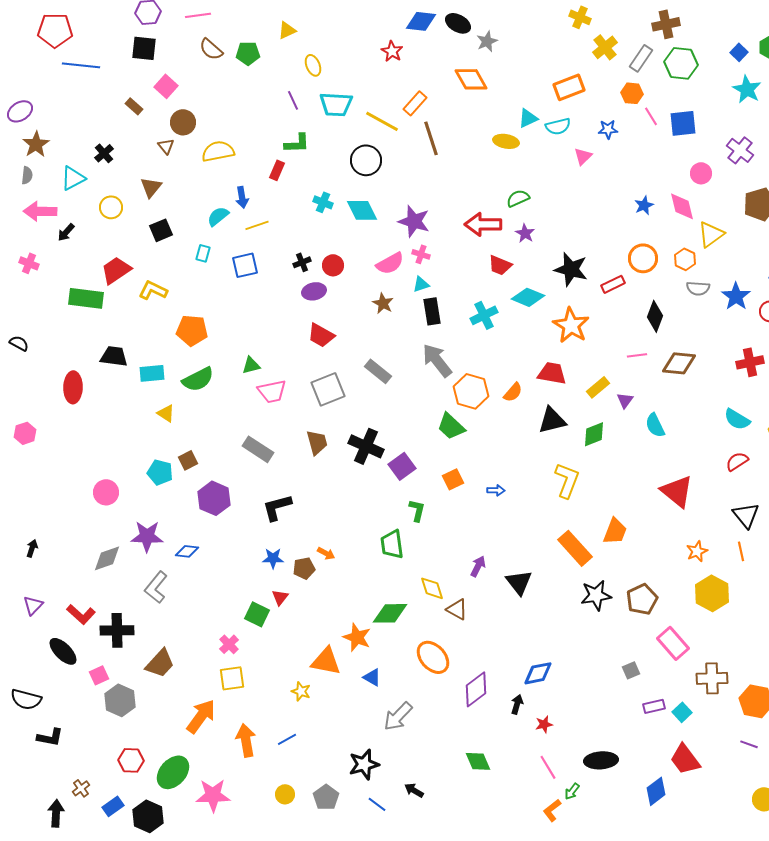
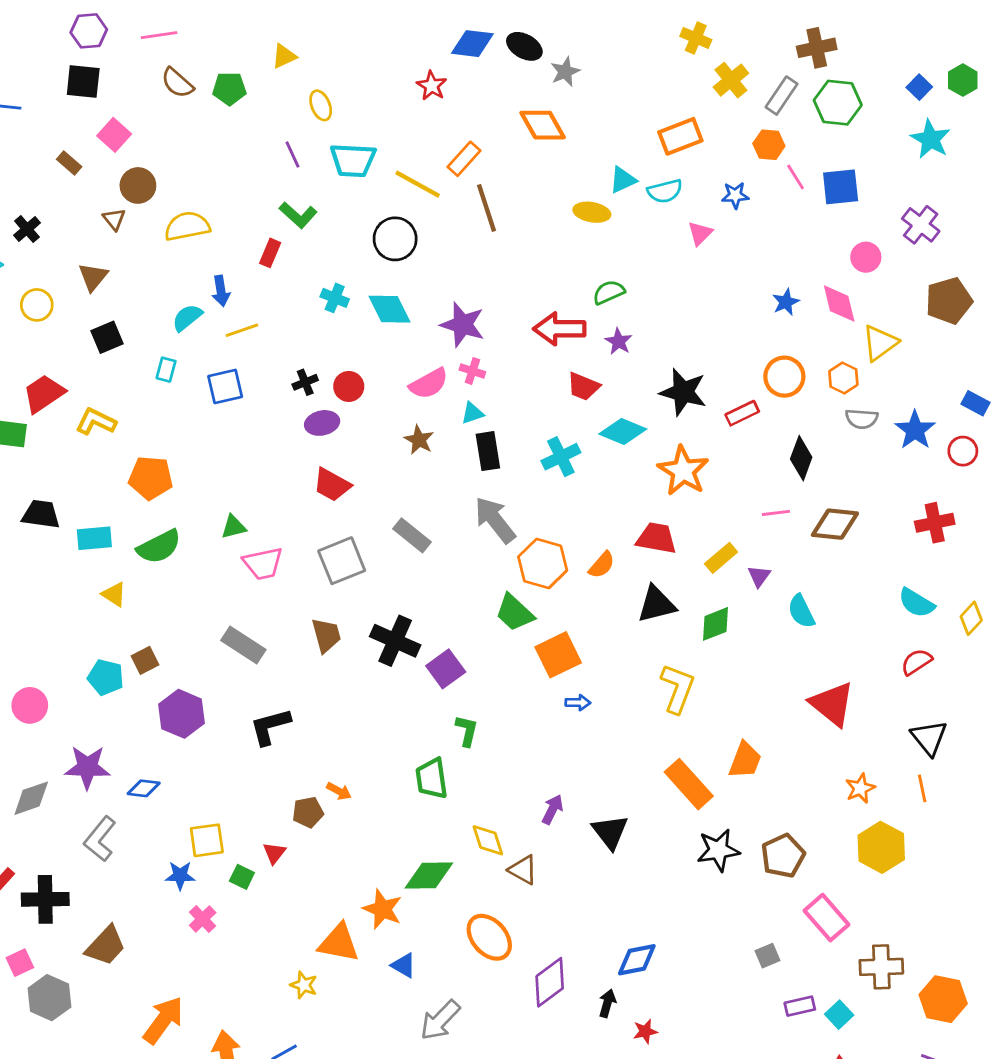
green L-shape: (297, 143) -> (298, 215), turned 44
orange square: (453, 479) -> (558, 655), moved, size x1.5
blue star: (273, 558) -> (180, 875), moved
green square: (257, 614) -> (242, 877), size x0.7
yellow square: (232, 678) -> (207, 840), moved

